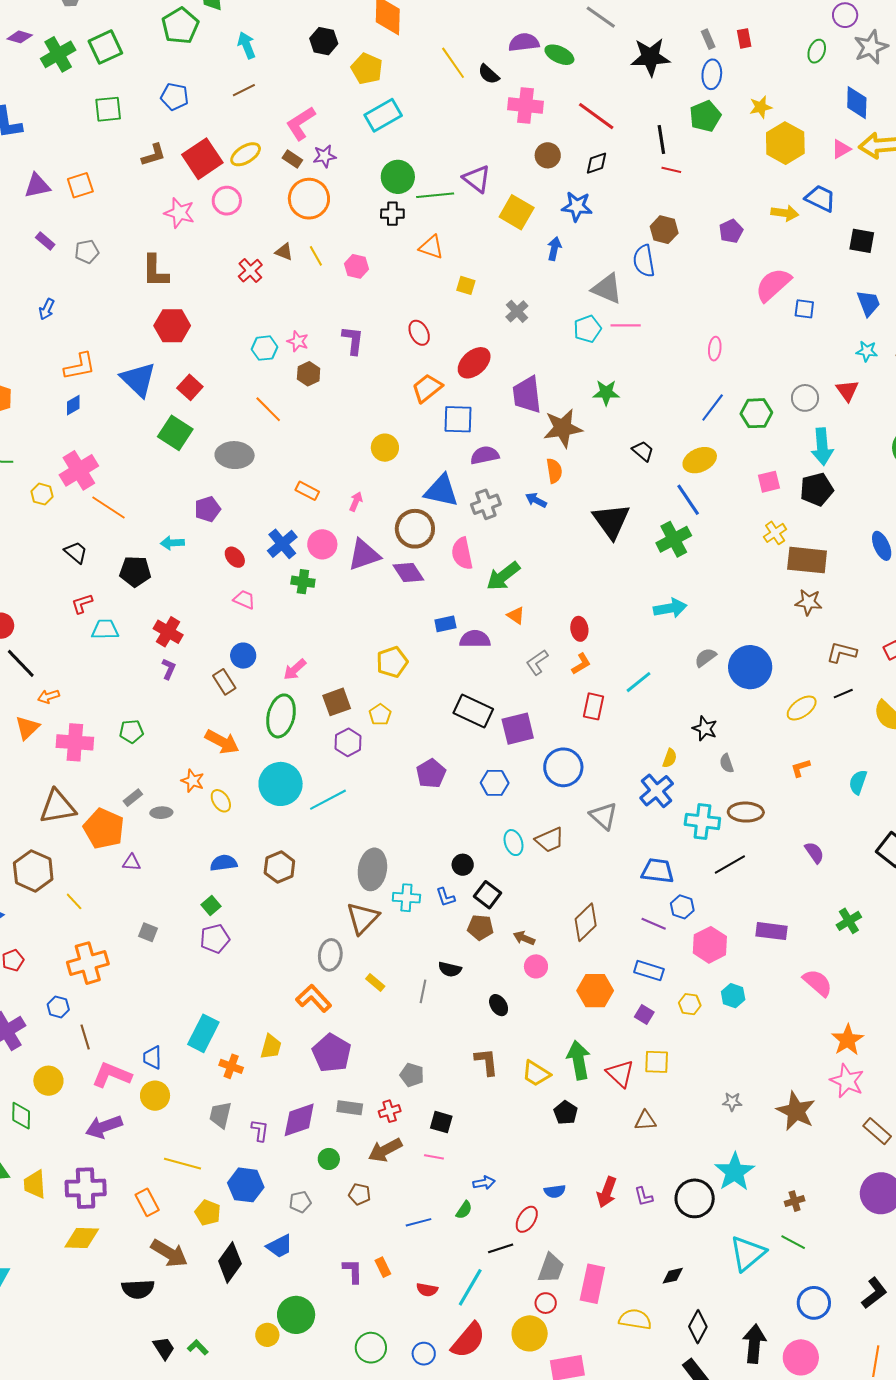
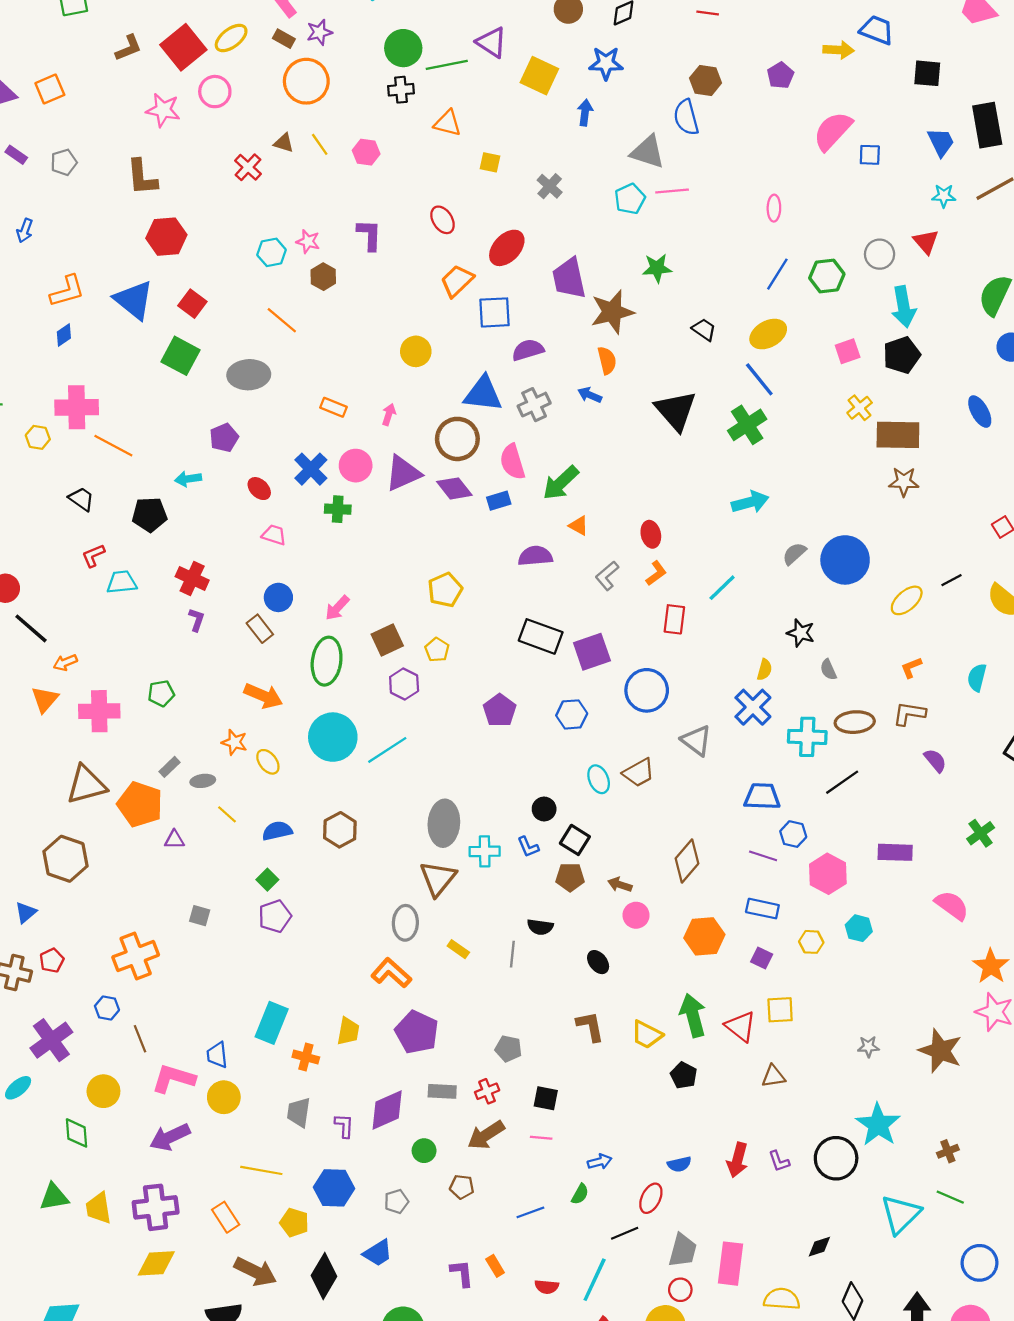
pink cross: (79, 470) -> (77, 407), turned 36
blue rectangle: (445, 624) -> (499, 501), moved
brown L-shape: (842, 652) -> (909, 714), moved
yellow line: (74, 901) -> (227, 814), moved

